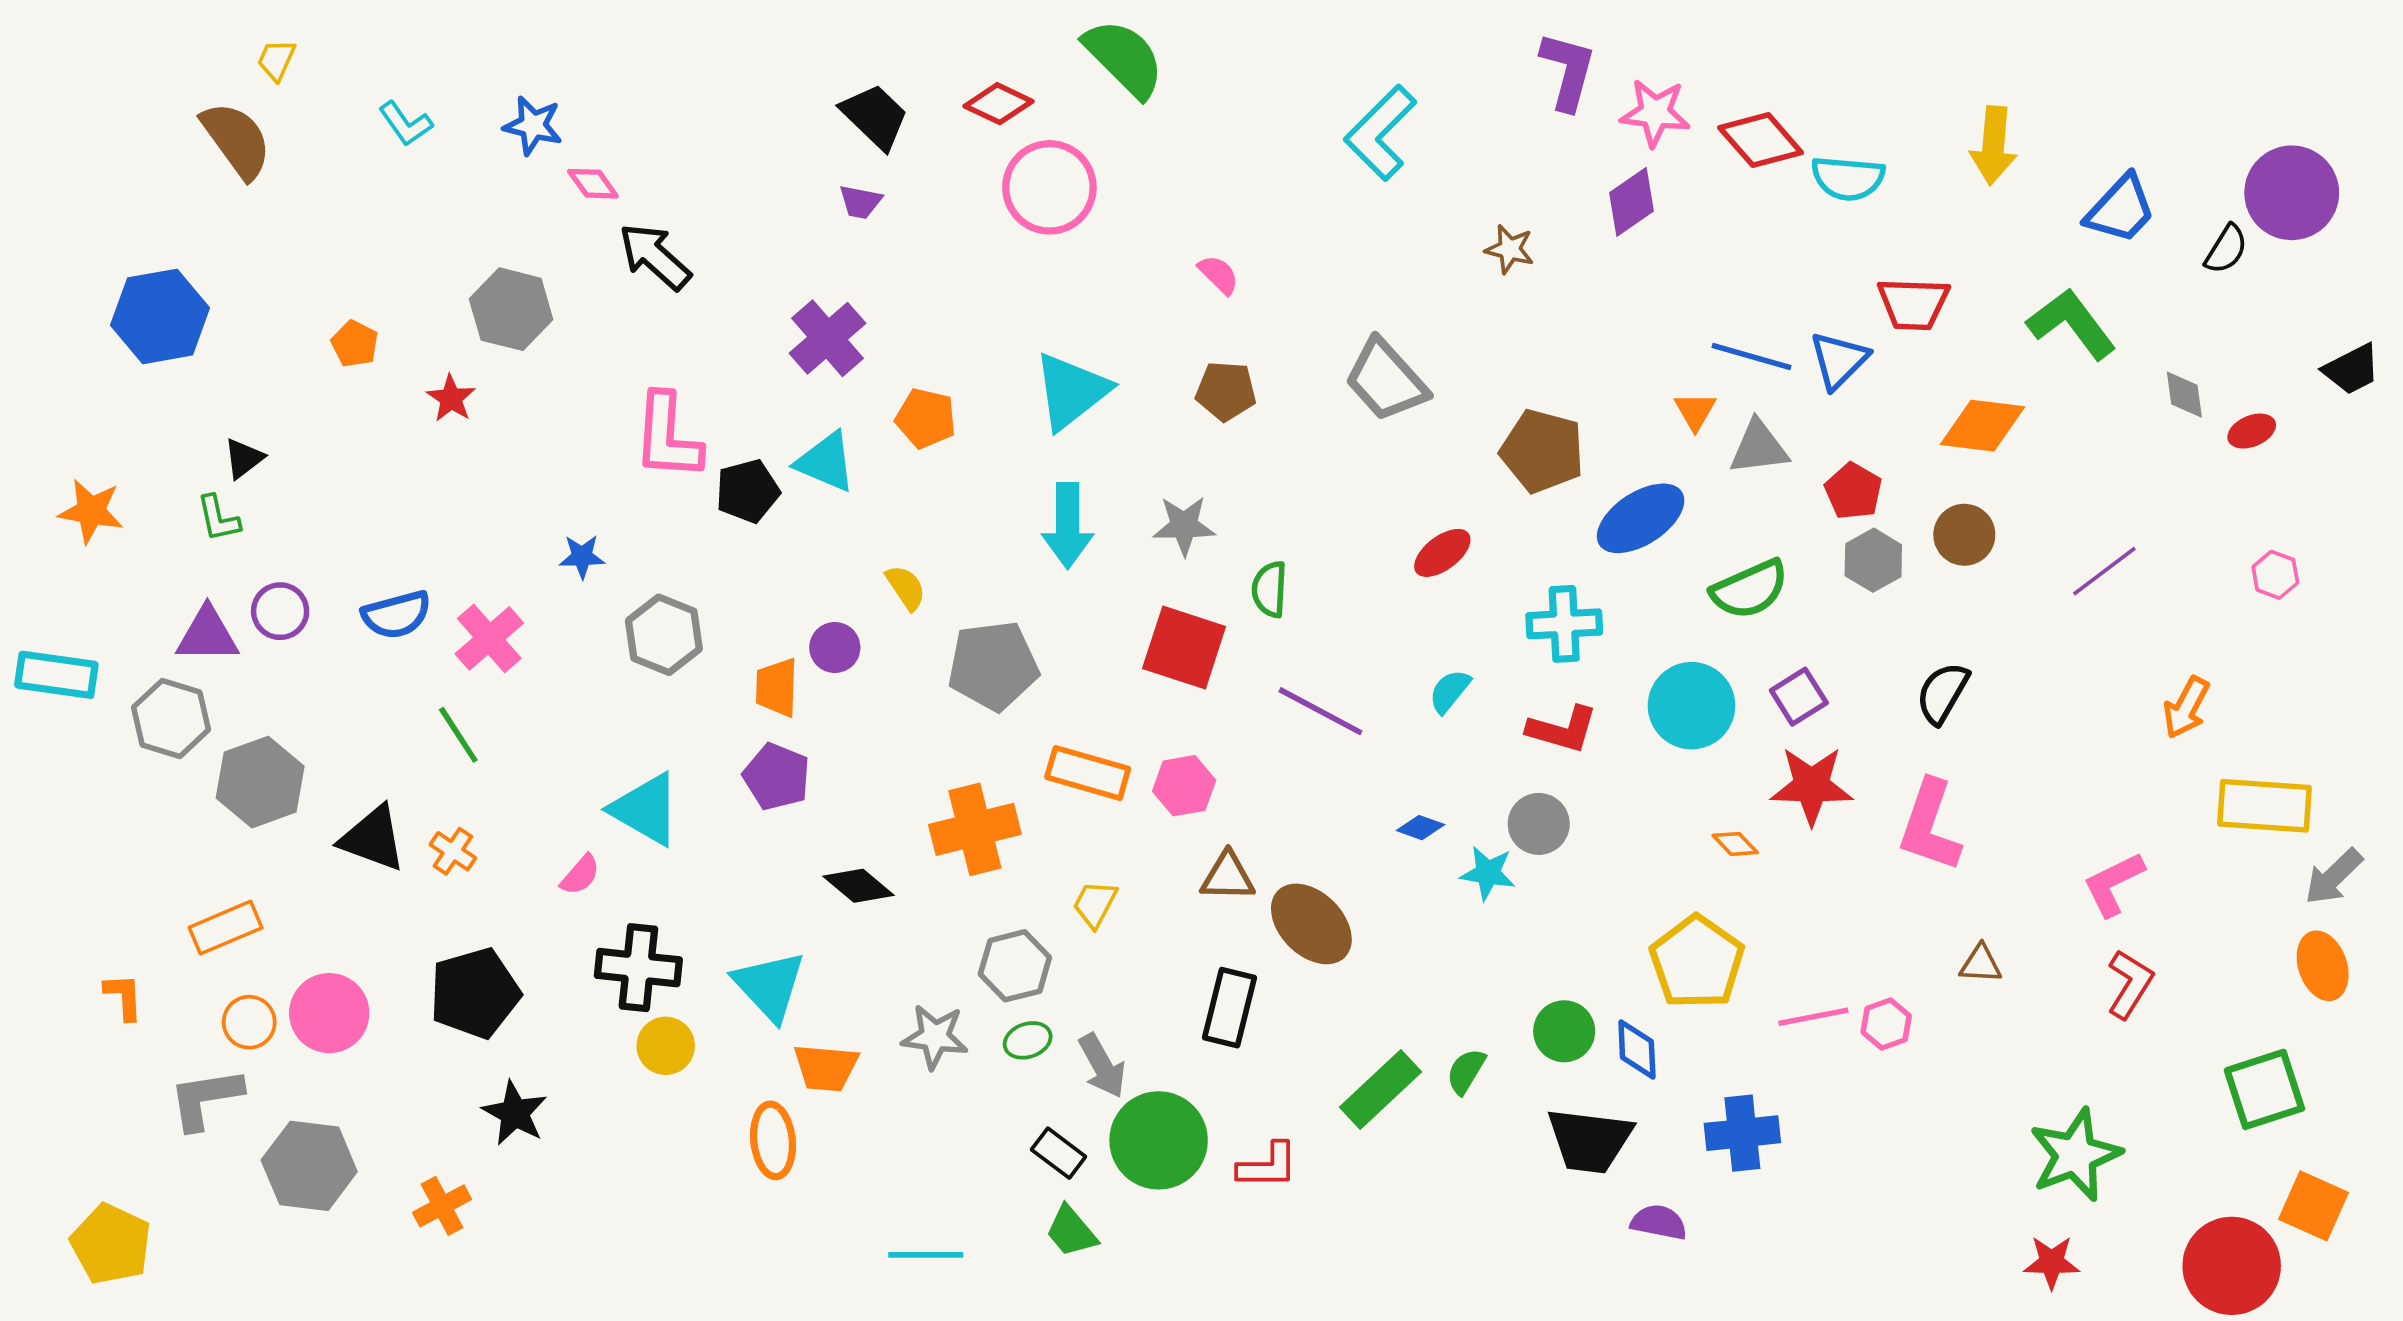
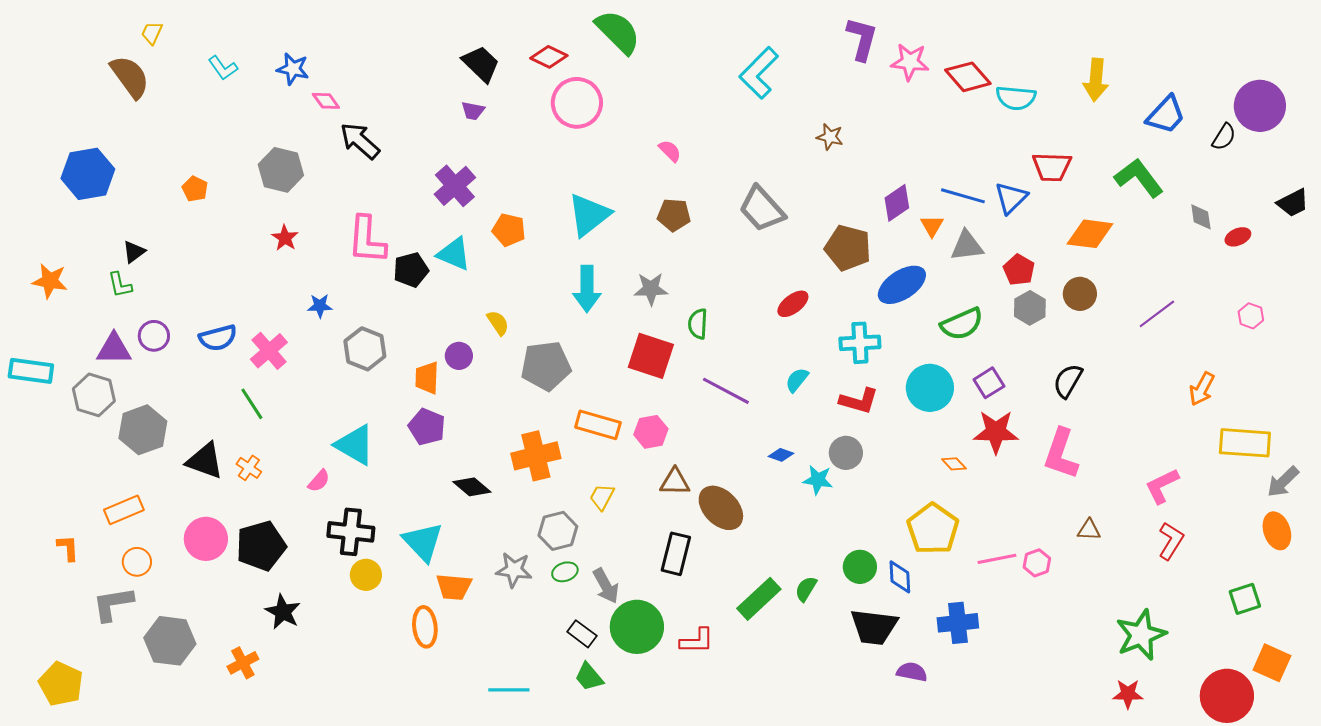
purple diamond: (1631, 202) -> (897, 203), moved
red star: (451, 398) -> (285, 238), moved
pink circle: (329, 1013) -> (206, 539), moved
green square: (2264, 1089) -> (1245, 599), size x0.7

